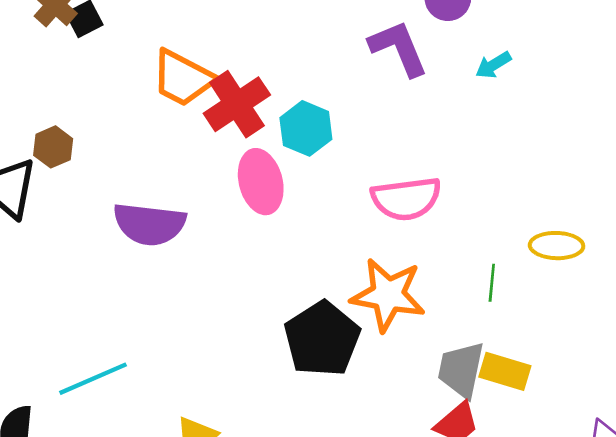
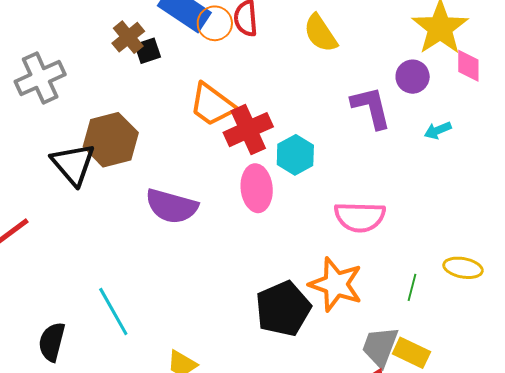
brown hexagon: (53, 147) -> (111, 140), size x1.8
cyan line: (93, 379) -> (113, 312), turned 75

